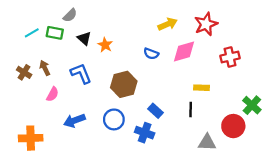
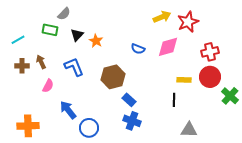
yellow arrow: (168, 24) -> (162, 17), moved
cyan line: (32, 33) -> (18, 40), moved
black triangle: (84, 38) -> (77, 35), turned 32
brown cross: (24, 72) -> (22, 66), turned -32
blue rectangle: (156, 111) -> (129, 100), moved
blue circle: (114, 119) -> (89, 128), moved
blue arrow: (74, 121) -> (68, 110), turned 72
red circle: (233, 126) -> (210, 77), moved

